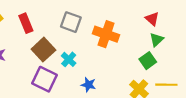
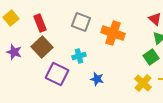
brown square: (43, 50) -> (42, 47), moved
cyan cross: (69, 59) -> (79, 56), turned 32

